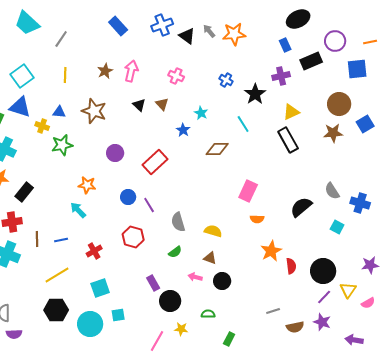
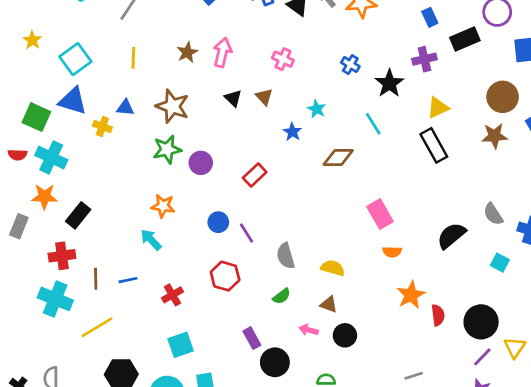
green star: (62, 145) -> (167, 149), moved
red rectangle: (155, 162) -> (255, 175), size x0.7
pink rectangle: (248, 191) -> (380, 214), turned -55
yellow line: (57, 275) -> (97, 327), moved

